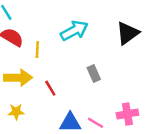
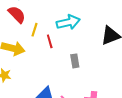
red line: (50, 88) -> (50, 41), moved

